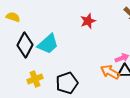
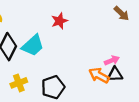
red star: (88, 21) -> (59, 21), moved

